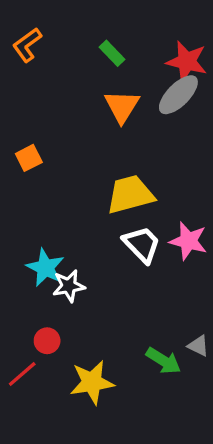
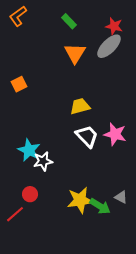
red star: (187, 61) -> (114, 26), size x0.7
yellow trapezoid: (130, 194) -> (80, 106), size x0.7
yellow star: (92, 382) -> (80, 200), moved

